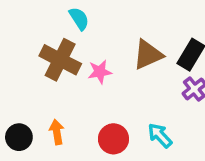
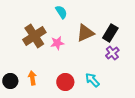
cyan semicircle: (79, 18) -> (61, 12), moved
brown cross: (60, 60) -> (34, 36), turned 30

